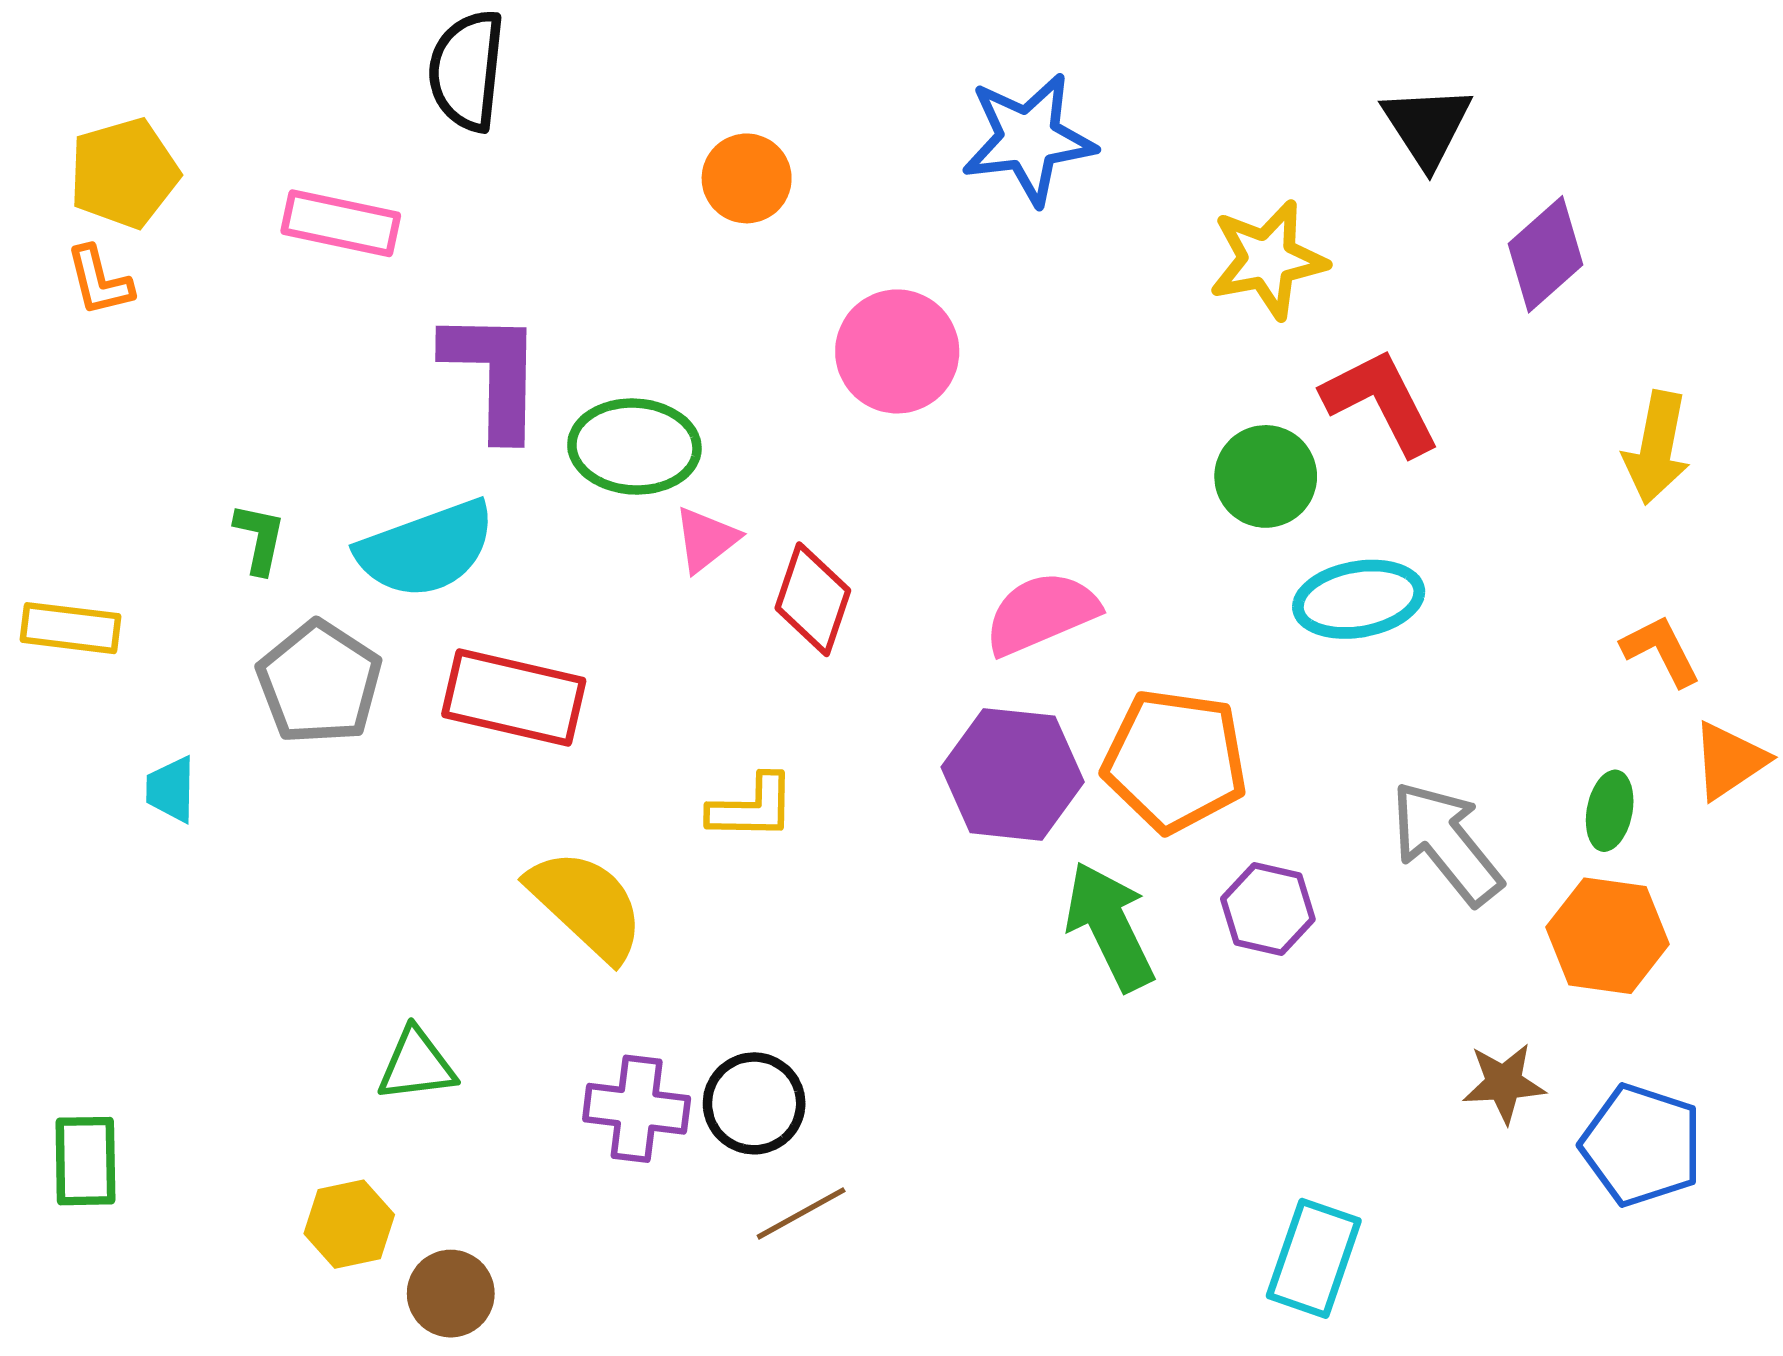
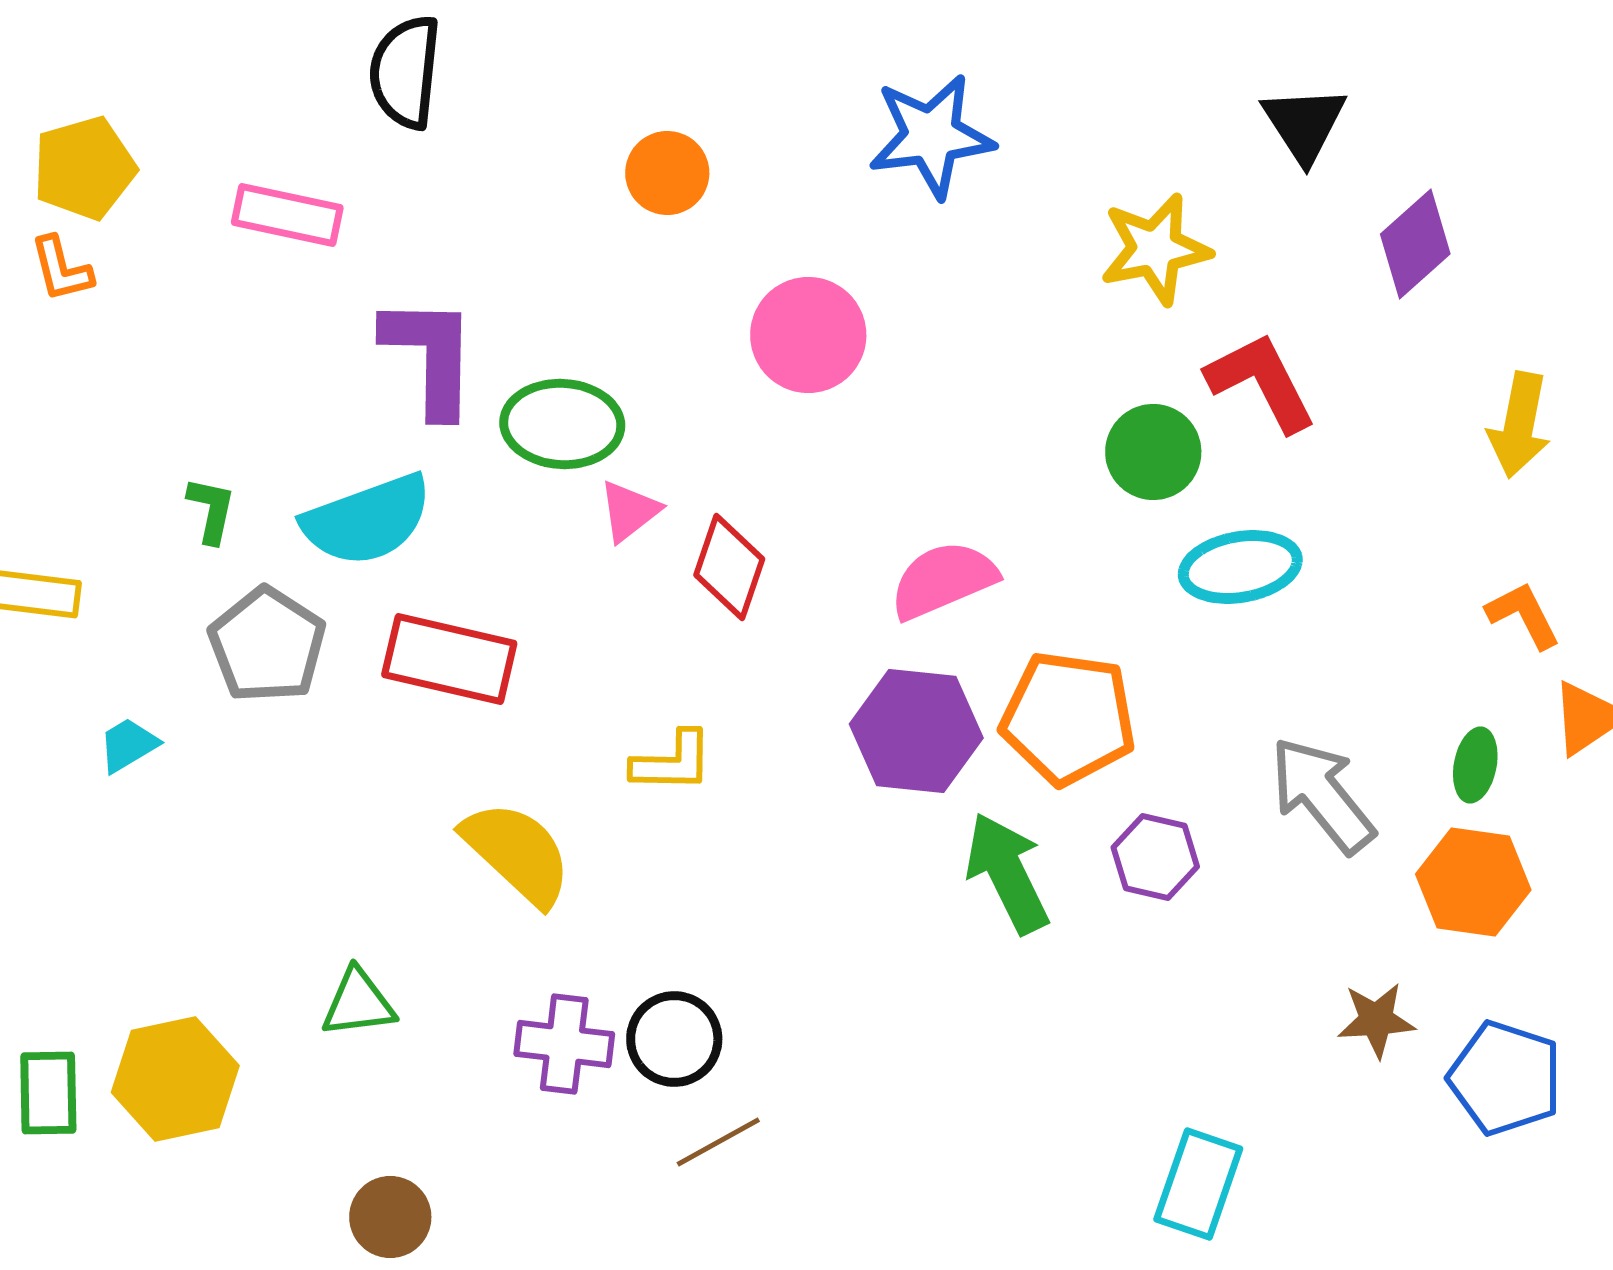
cyan trapezoid: (171, 789) -> (128, 745), turned 58
yellow hexagon: (349, 1224) -> (175, 1079), moved, size x1.5

